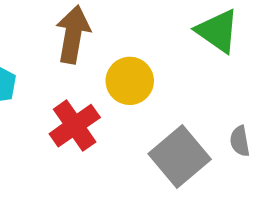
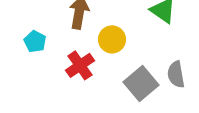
gray semicircle: (240, 141) -> (176, 74), size x1.5

